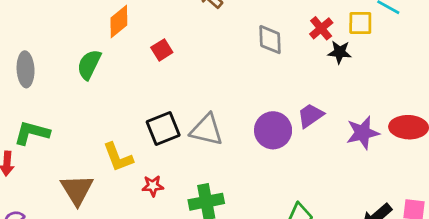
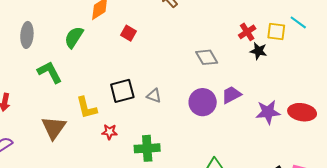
gray diamond: (270, 40) -> (207, 57), moved, turned -35
red square: (162, 50) -> (129, 33), turned -35
gray triangle: (207, 130) -> (154, 96), size x0.6
green L-shape: (32, 133) -> (50, 72), moved, turned 40

